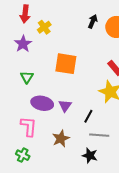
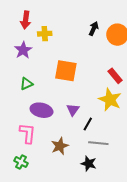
yellow cross: (44, 27) -> (45, 34), turned 32
green triangle: (27, 77) -> (26, 84), turned 32
purple triangle: (65, 106) -> (73, 110), moved

